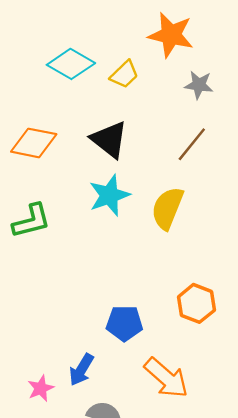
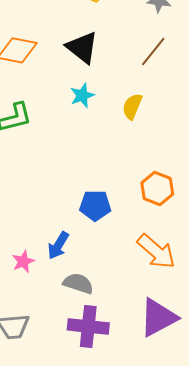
cyan star: (109, 195) -> (82, 95), size x0.7
yellow semicircle: (167, 208) -> (132, 106), size x0.7
orange arrow: (166, 378) -> (156, 251), moved

